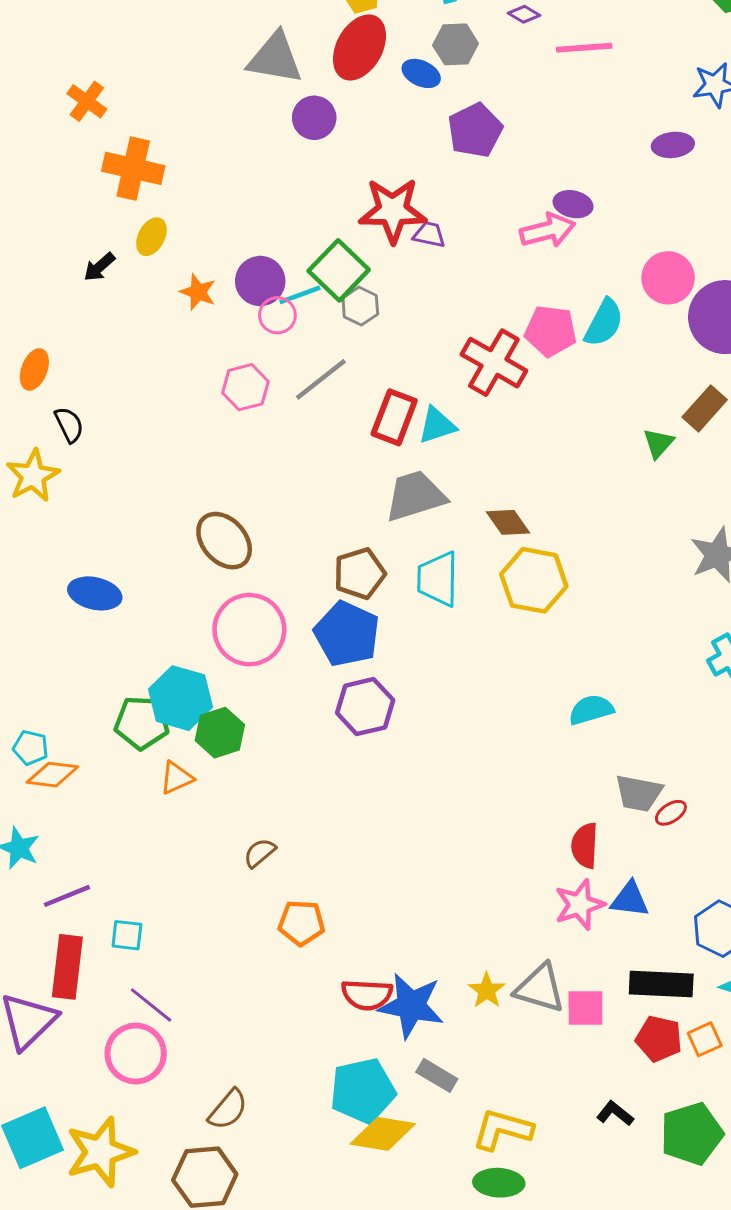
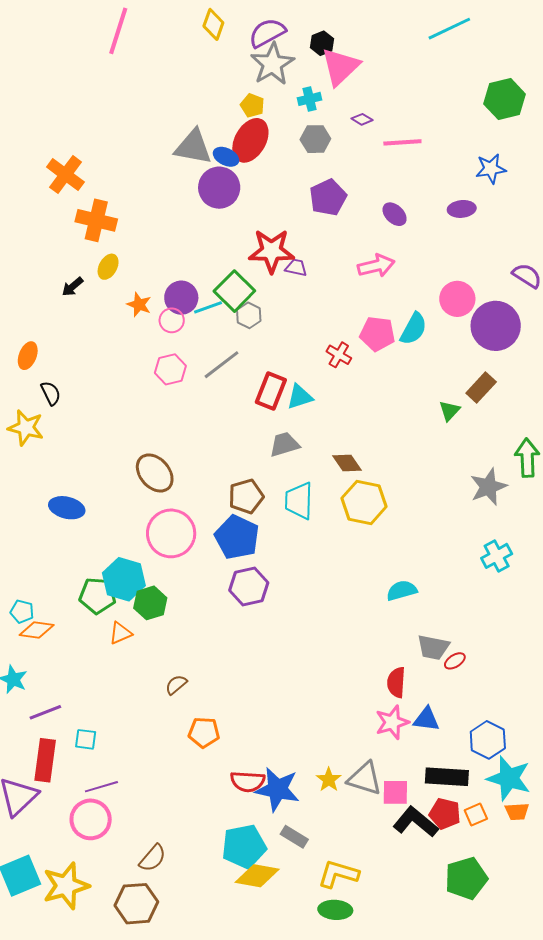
blue ellipse: (421, 73) -> (226, 157), moved
orange cross: (87, 101) -> (65, 175), size x1.4
purple circle: (314, 118) -> (219, 188), size x1.4
purple ellipse: (573, 204) -> (395, 214), moved, turned 30
pink circle: (277, 315) -> (172, 320), moved
red cross: (494, 363) -> (339, 355), size x0.6
yellow star: (33, 476) -> (26, 428), turned -30
gray trapezoid: (415, 496) -> (284, 444), size x0.7
purple line: (151, 1005) -> (101, 787), turned -56
black L-shape: (615, 1113) -> (416, 822), moved, size x1.8

